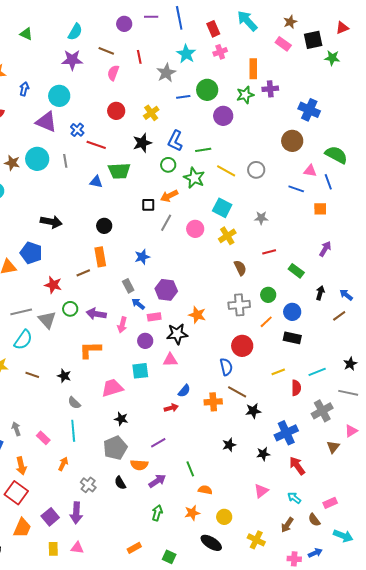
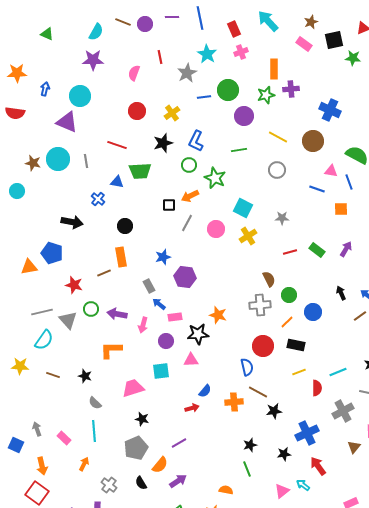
brown line: (106, 51) -> (123, 22), moved
blue cross: (77, 130) -> (98, 199), moved
green line: (203, 150) -> (239, 150), moved
yellow line: (226, 171) -> (278, 137), moved
brown semicircle: (240, 268) -> (269, 279), moved
green rectangle: (296, 271) -> (317, 250), moved
purple hexagon: (166, 290) -> (185, 277), moved
black arrow: (320, 293) -> (341, 293), turned -40
black rectangle: (292, 338) -> (296, 345), moved
orange semicircle: (139, 465) -> (160, 465), turned -54
green line: (190, 469) -> (247, 469), moved
cyan arrow: (294, 498) -> (303, 485), moved

